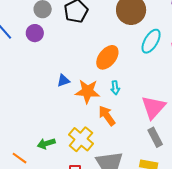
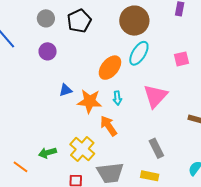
purple circle: (35, 33) -> (48, 51), moved
cyan ellipse: (151, 41) -> (139, 53), moved
pink triangle: (153, 107) -> (155, 96), moved

